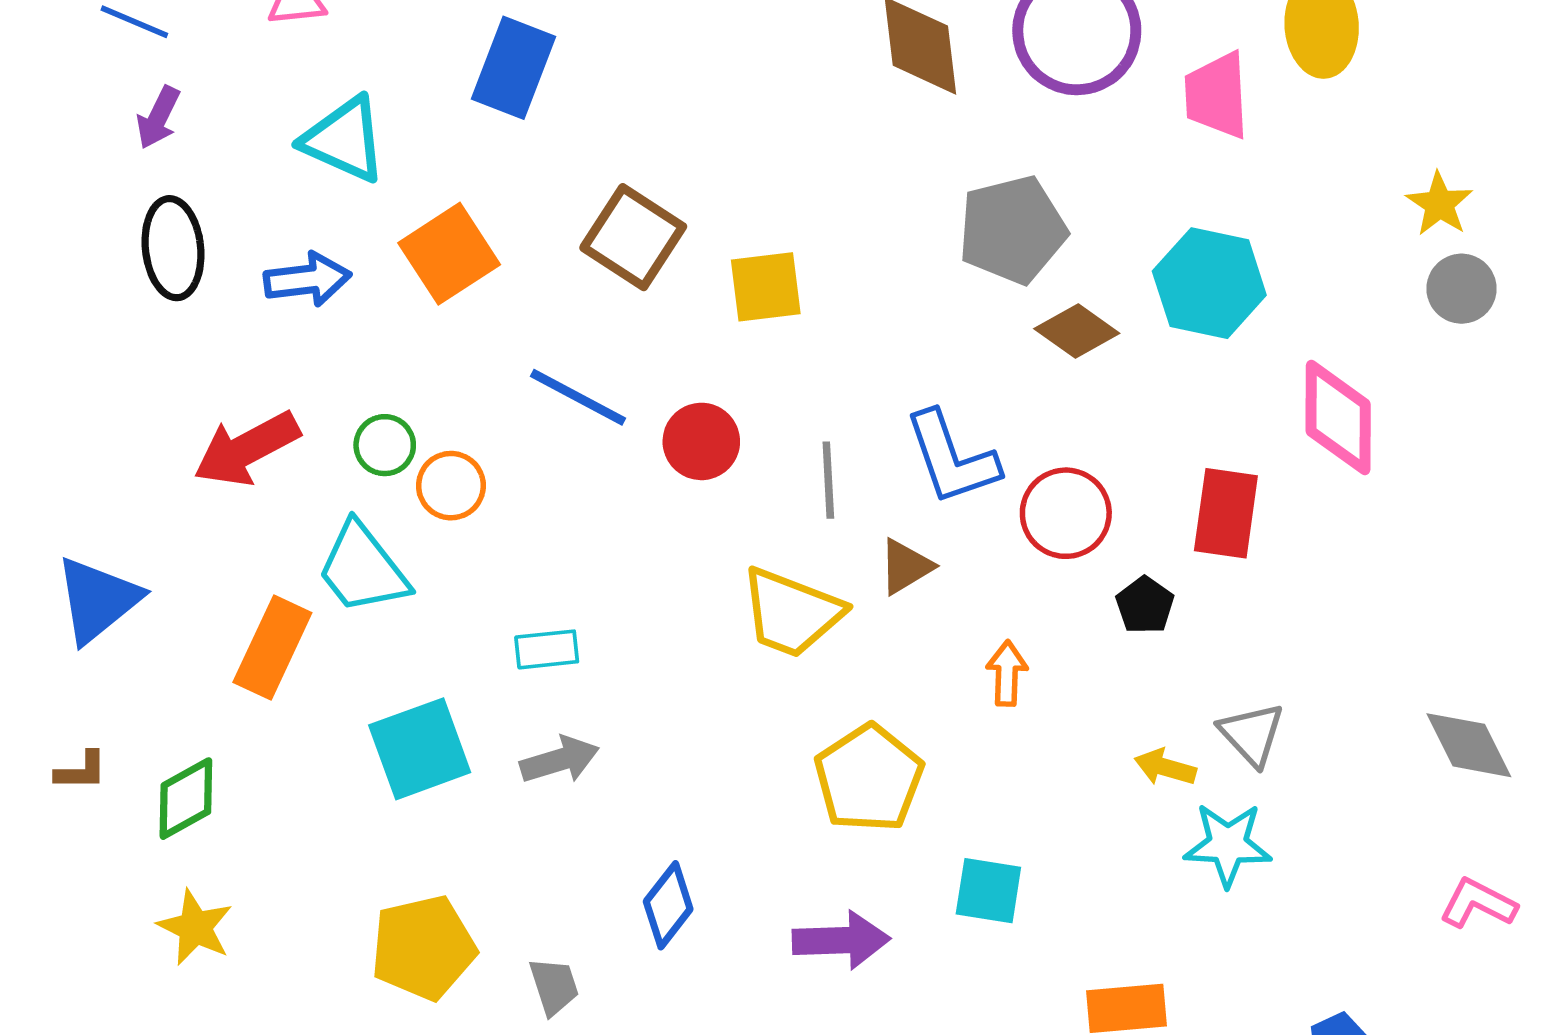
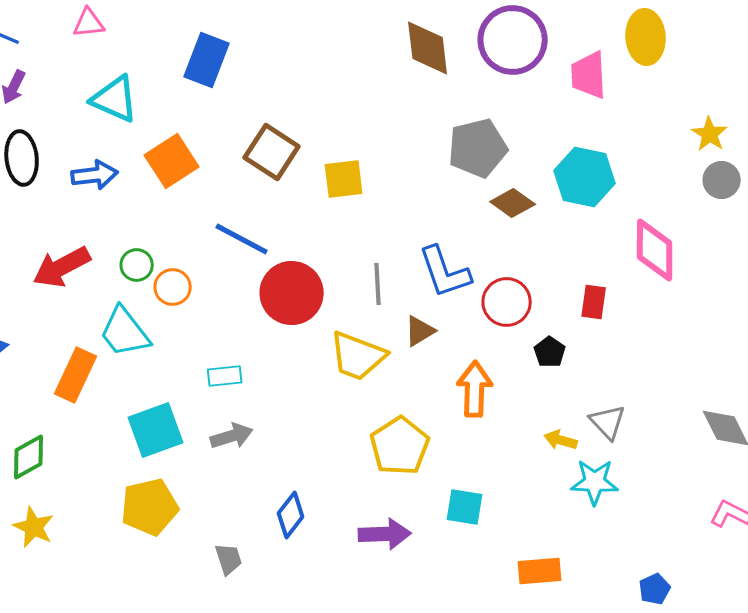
red circle: (701, 441) -> (292, 293), moved, size x1.5
red rectangle: (1226, 513) -> (594, 302), size x0.7
orange arrow: (1007, 673) -> (475, 389), size x1.6
yellow pentagon: (423, 948) -> (150, 507), moved

